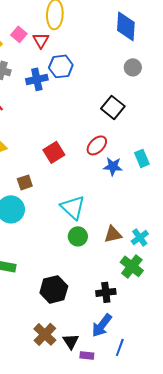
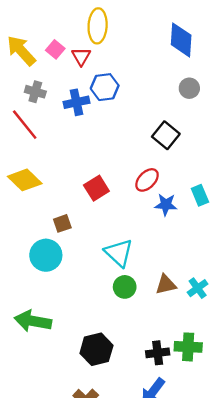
green cross: (132, 266) -> (188, 347), moved, turned -35

